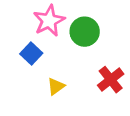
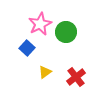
red cross: (111, 80) -> (76, 77), moved

